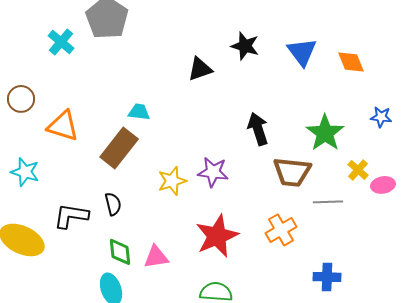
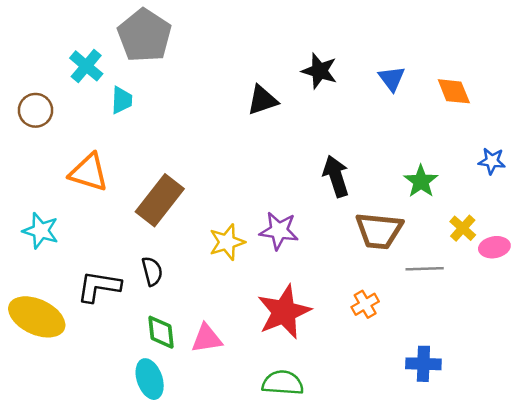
blue triangle: (302, 52) -> (392, 79), size x0.7
brown circle: (21, 99) -> (36, 110), moved
cyan trapezoid: (139, 112) -> (122, 100), moved, turned 85
green star: (325, 133) -> (421, 181), size x0.7
orange cross: (281, 230) -> (365, 304), size x0.7

